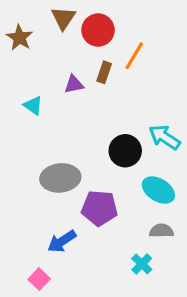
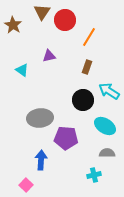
brown rectangle: (104, 72) -> (87, 67), moved
blue arrow: (62, 241) -> (41, 160), turned 126
cyan cross: (142, 264) -> (94, 175), turned 32

